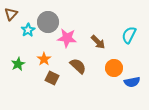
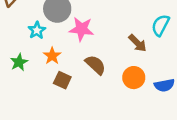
cyan star: (28, 30) -> (37, 30), moved
brown arrow: (98, 42) -> (138, 43), moved
orange circle: (114, 68) -> (134, 78), moved

